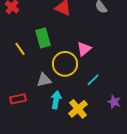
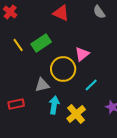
green rectangle: (43, 38) -> (41, 43), turned 72
yellow line: (20, 49) -> (18, 45), moved

